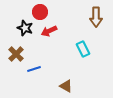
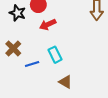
black star: (25, 28) -> (17, 13), moved
cyan rectangle: (83, 49) -> (55, 55), moved

